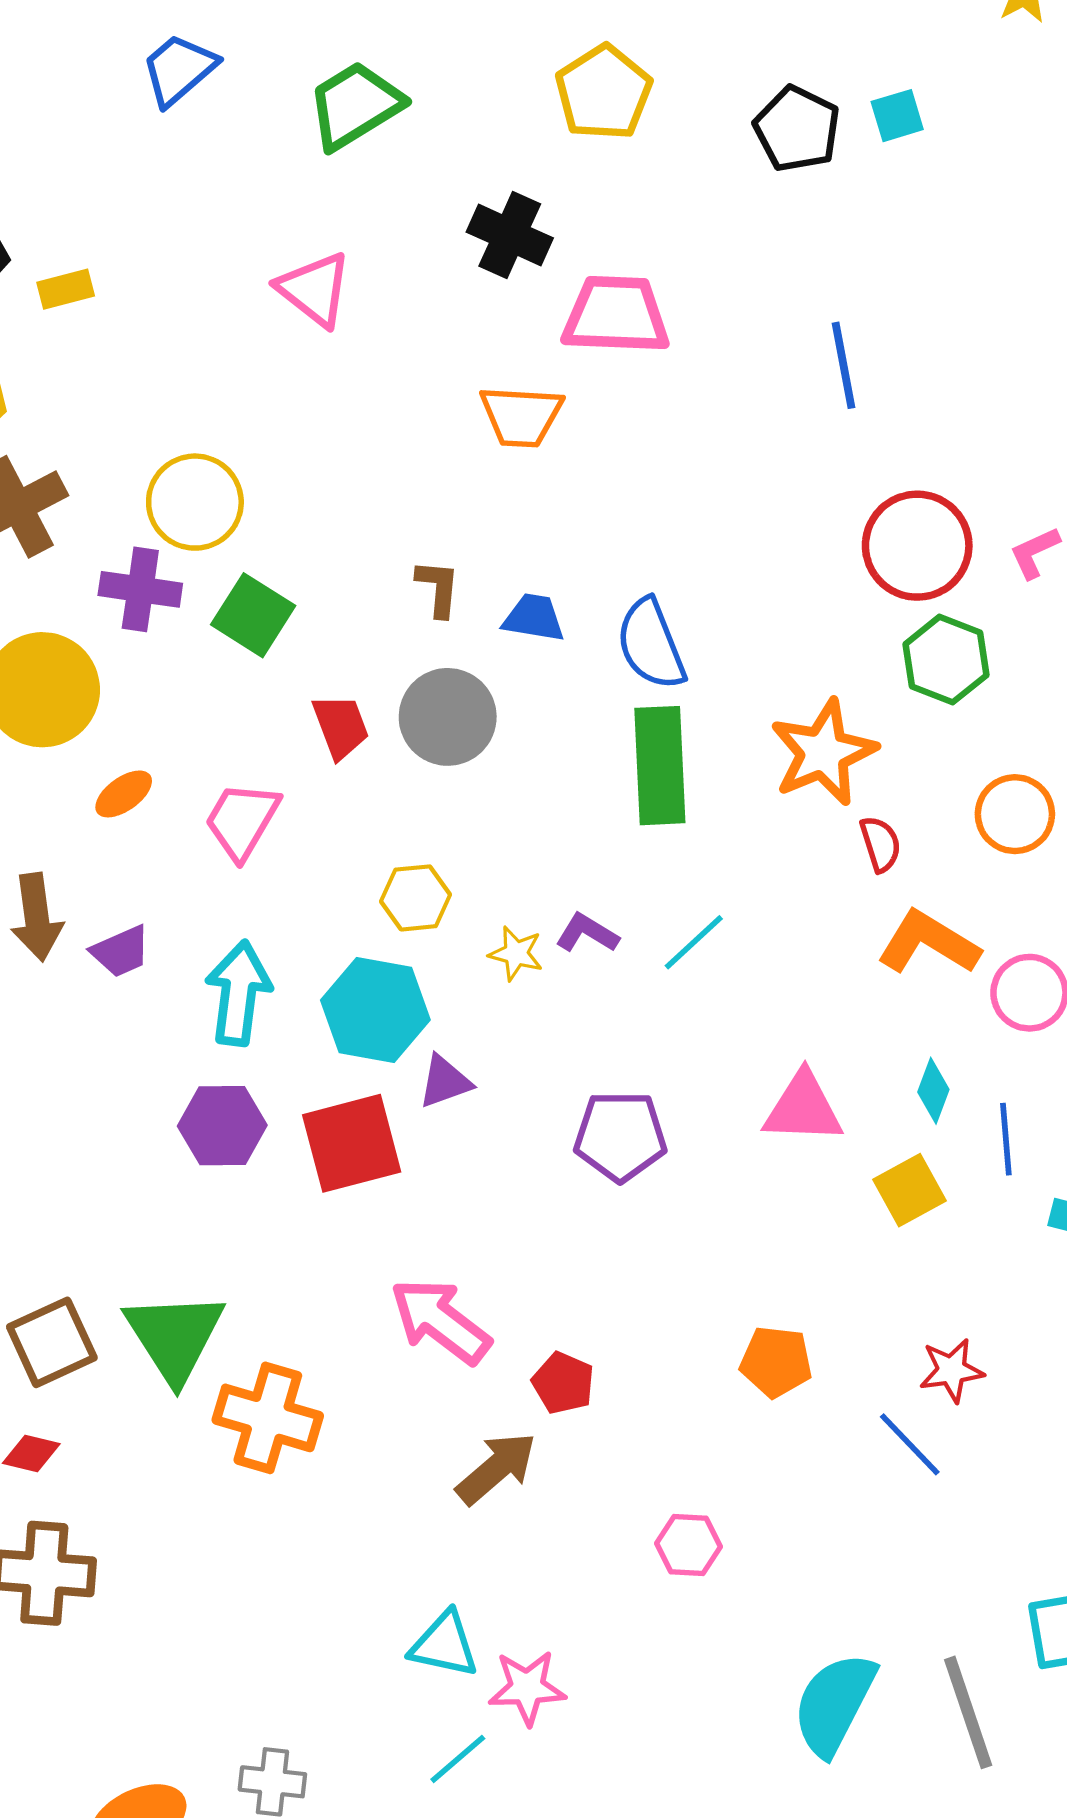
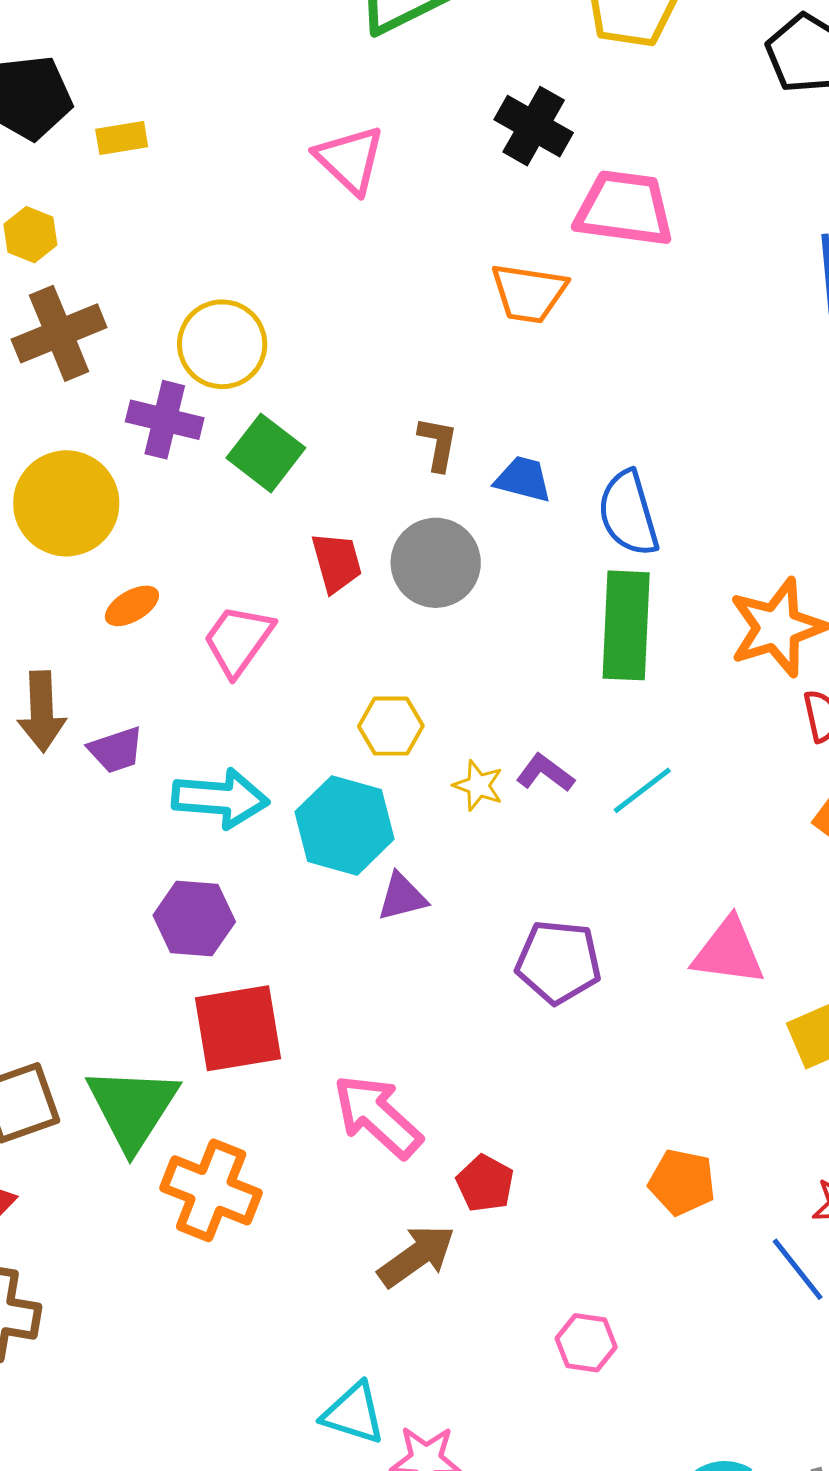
cyan arrow: (238, 993) -> (220, 798), turned 82
red square: (352, 1143) -> (238, 1028), moved

